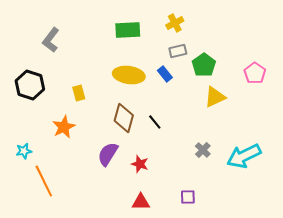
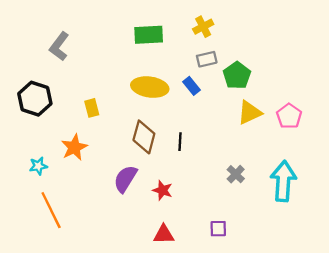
pink pentagon: (255, 73) -> (289, 116), moved
black line: (155, 122) -> (180, 142), turned 42
cyan star: (24, 151) -> (38, 166), moved
cyan arrow: (244, 156) -> (283, 181), turned 120

